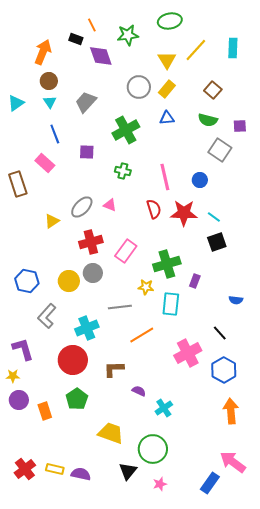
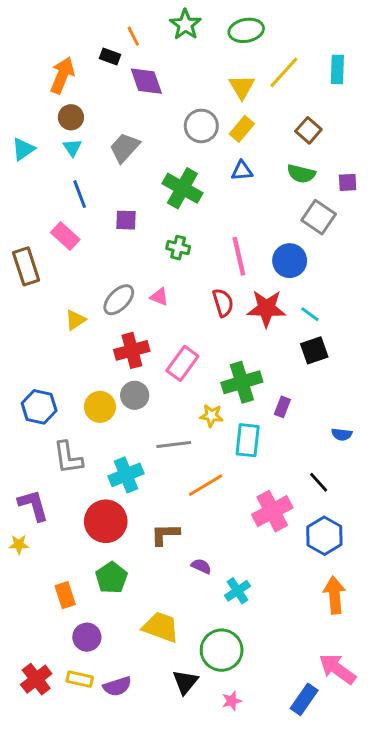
green star: (128, 35) -> (185, 25), moved, turned -30
green cross: (126, 130) -> (182, 188), turned -32
blue circle: (200, 180) -> (290, 261), size x1.5
gray L-shape: (47, 316) -> (68, 458), turned -50
purple circle: (19, 400) -> (87, 637), moved
purple semicircle: (81, 474) -> (117, 686), turned 150

